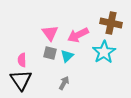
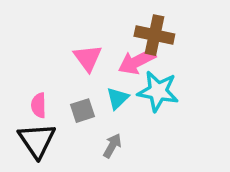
brown cross: (111, 23) -> (154, 35), moved
cyan star: (104, 52) -> (158, 91), moved, turned -30
gray square: (50, 53) -> (83, 111), moved, turned -32

